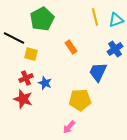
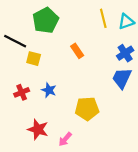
blue trapezoid: (98, 72) -> (122, 78), moved
red cross: (26, 78) -> (22, 92), moved
red star: (23, 99) -> (38, 129), moved
pink arrow: (69, 127) -> (65, 139), moved

